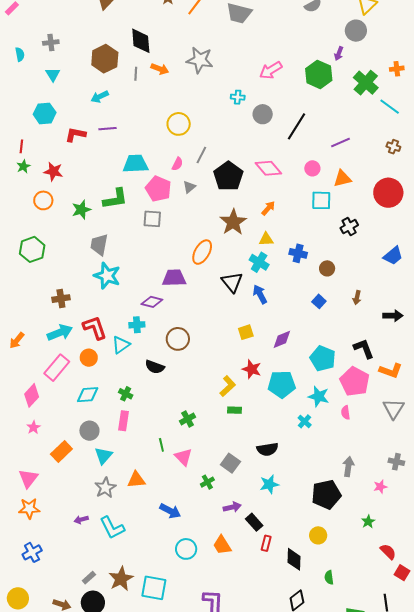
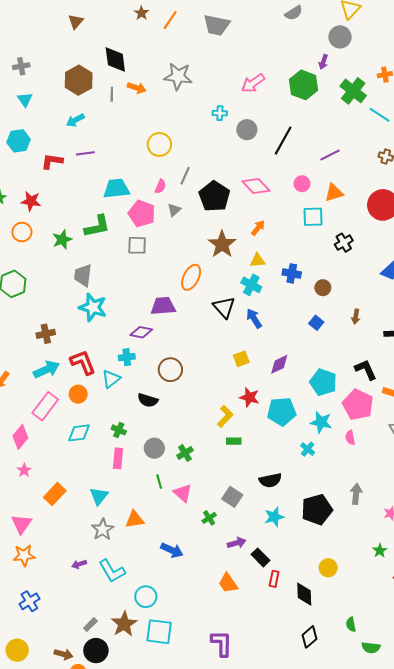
gray circle: (89, 431) -> (154, 448), moved
black pentagon: (326, 494) -> (317, 510), moved
cyan circle: (186, 549) -> (146, 597), moved
green semicircle: (329, 577) -> (351, 624), moved

